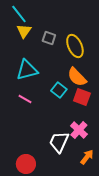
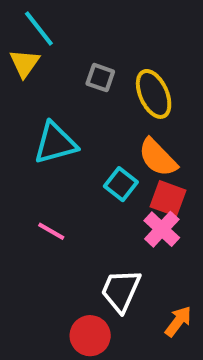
yellow triangle: (24, 31) -> (25, 63), moved
pink line: (25, 99) -> (51, 231), moved
pink cross: (79, 130) -> (162, 229), moved
red circle: (26, 164) -> (90, 336), moved

